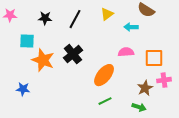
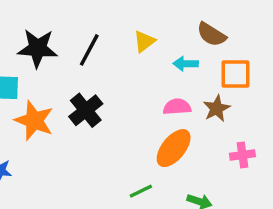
black star: (45, 18) -> (38, 48), size x1.6
orange square: (154, 58) -> (236, 74), moved
orange ellipse: (104, 75) -> (174, 148), moved
brown star: (145, 88) -> (217, 108), moved

